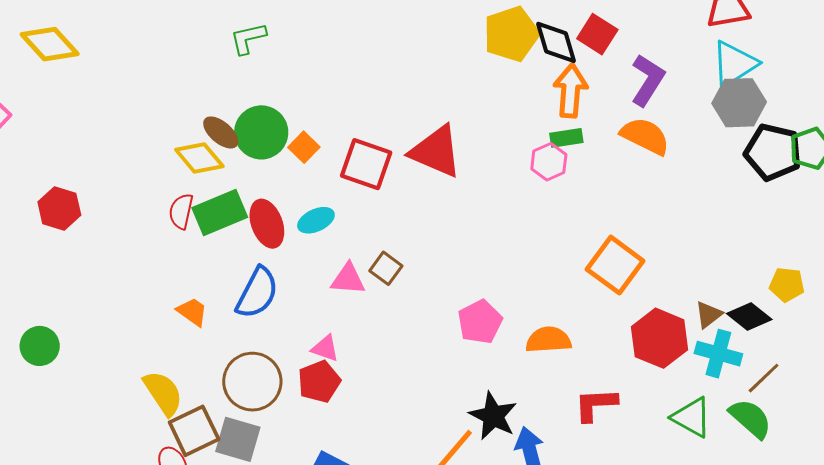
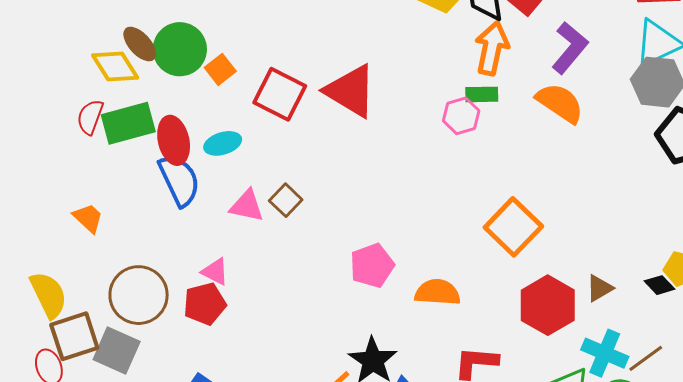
blue semicircle: (257, 293) -> (179, 180), moved, turned -60
black diamond: (749, 317) -> (659, 285), moved, size x0.7
cyan cross: (718, 354) -> (605, 353), moved

